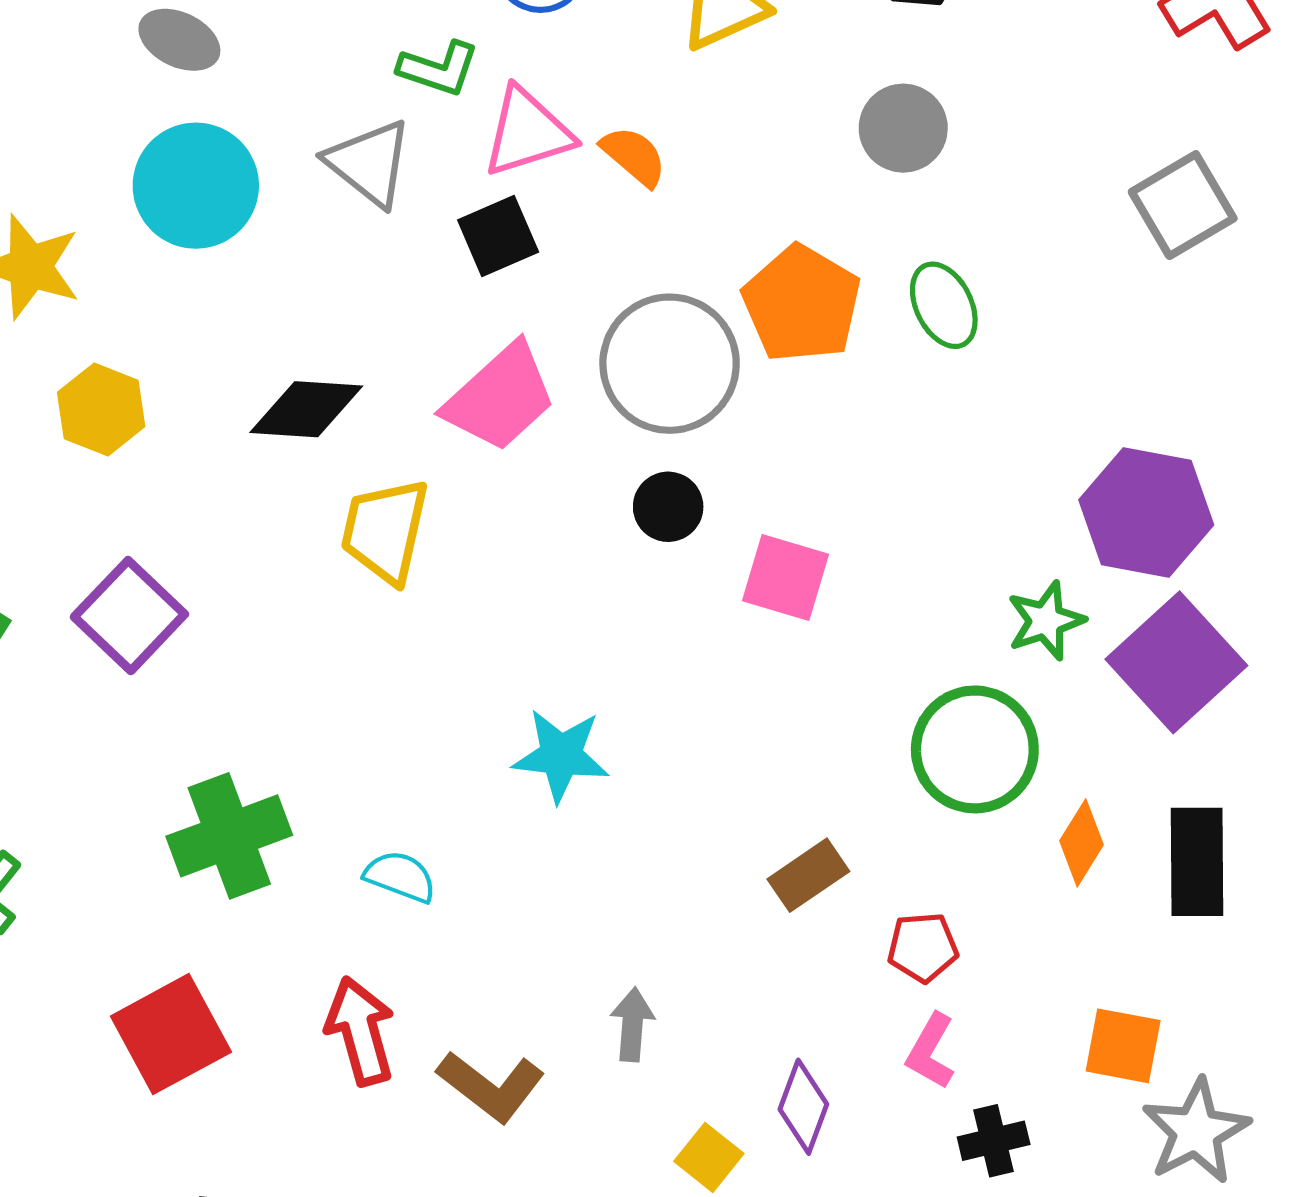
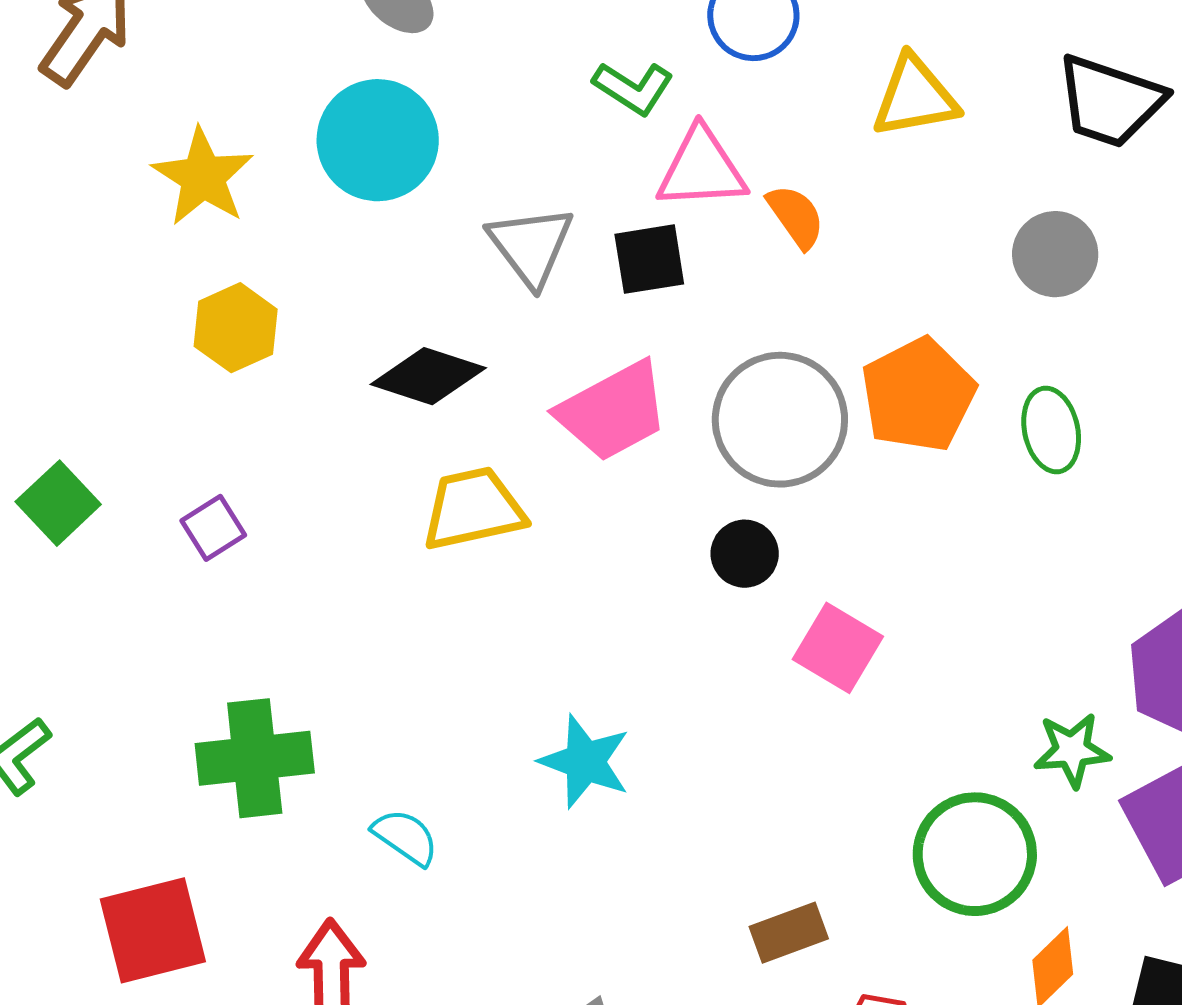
gray triangle: (369, 163) -> (531, 246), moved
yellow trapezoid: (385, 531) -> (473, 509), turned 51
purple square: (129, 616) -> (213, 528), size x0.6

